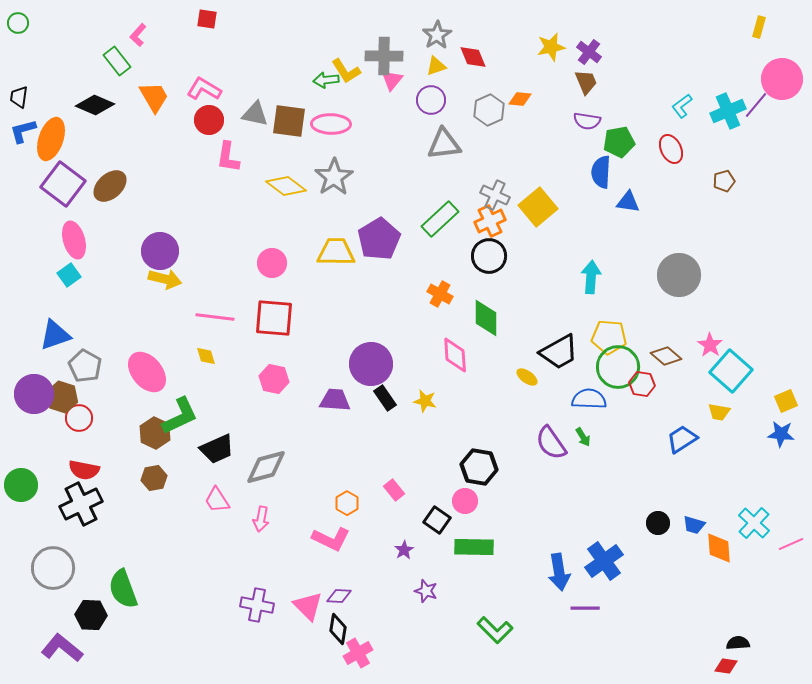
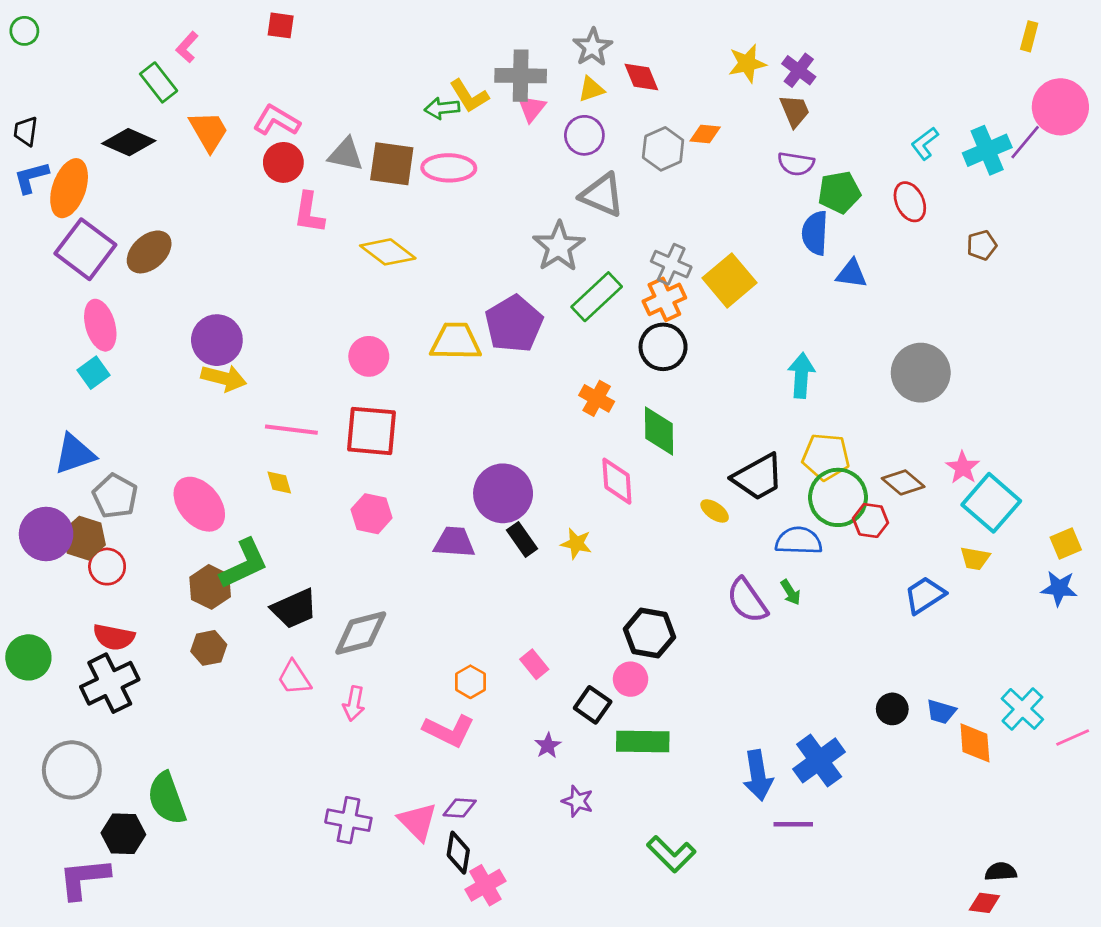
gray triangle: (444, 144) -> (602, 195), turned 30
gray star: (334, 177) -> (559, 247), moved
purple L-shape: (62, 648) -> (84, 878), turned -45

